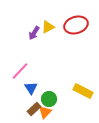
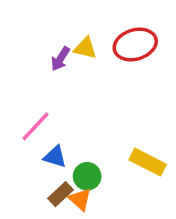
yellow triangle: (48, 27) -> (85, 48), turned 40
blue triangle: (31, 88) -> (55, 157), turned -40
orange triangle: (45, 112) -> (80, 199), turned -32

